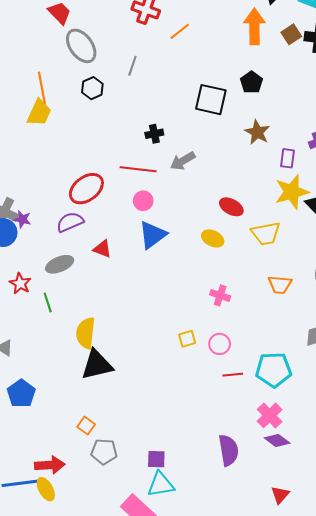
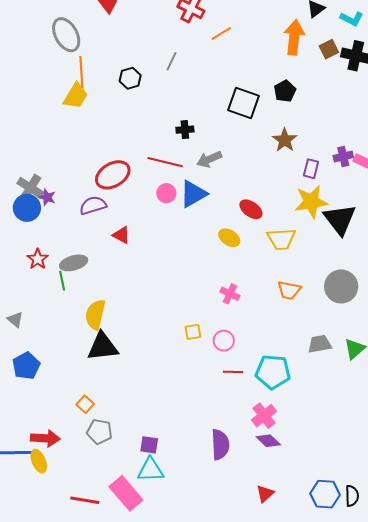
gray ellipse: (81, 46) -> (66, 35), moved
blue triangle: (153, 235) -> (193, 194), moved
gray ellipse: (60, 264) -> (74, 263), moved

